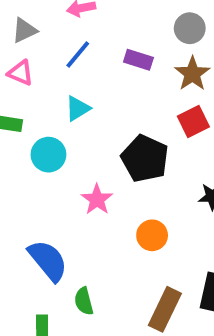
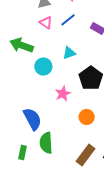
pink triangle: (21, 73) -> (46, 23), moved
cyan triangle: (78, 108) -> (69, 53), moved
green semicircle: (84, 301) -> (46, 143), size x1.5

